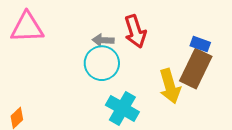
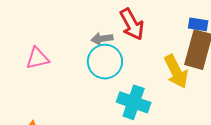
pink triangle: (27, 27) -> (37, 58), moved, size x0.7

